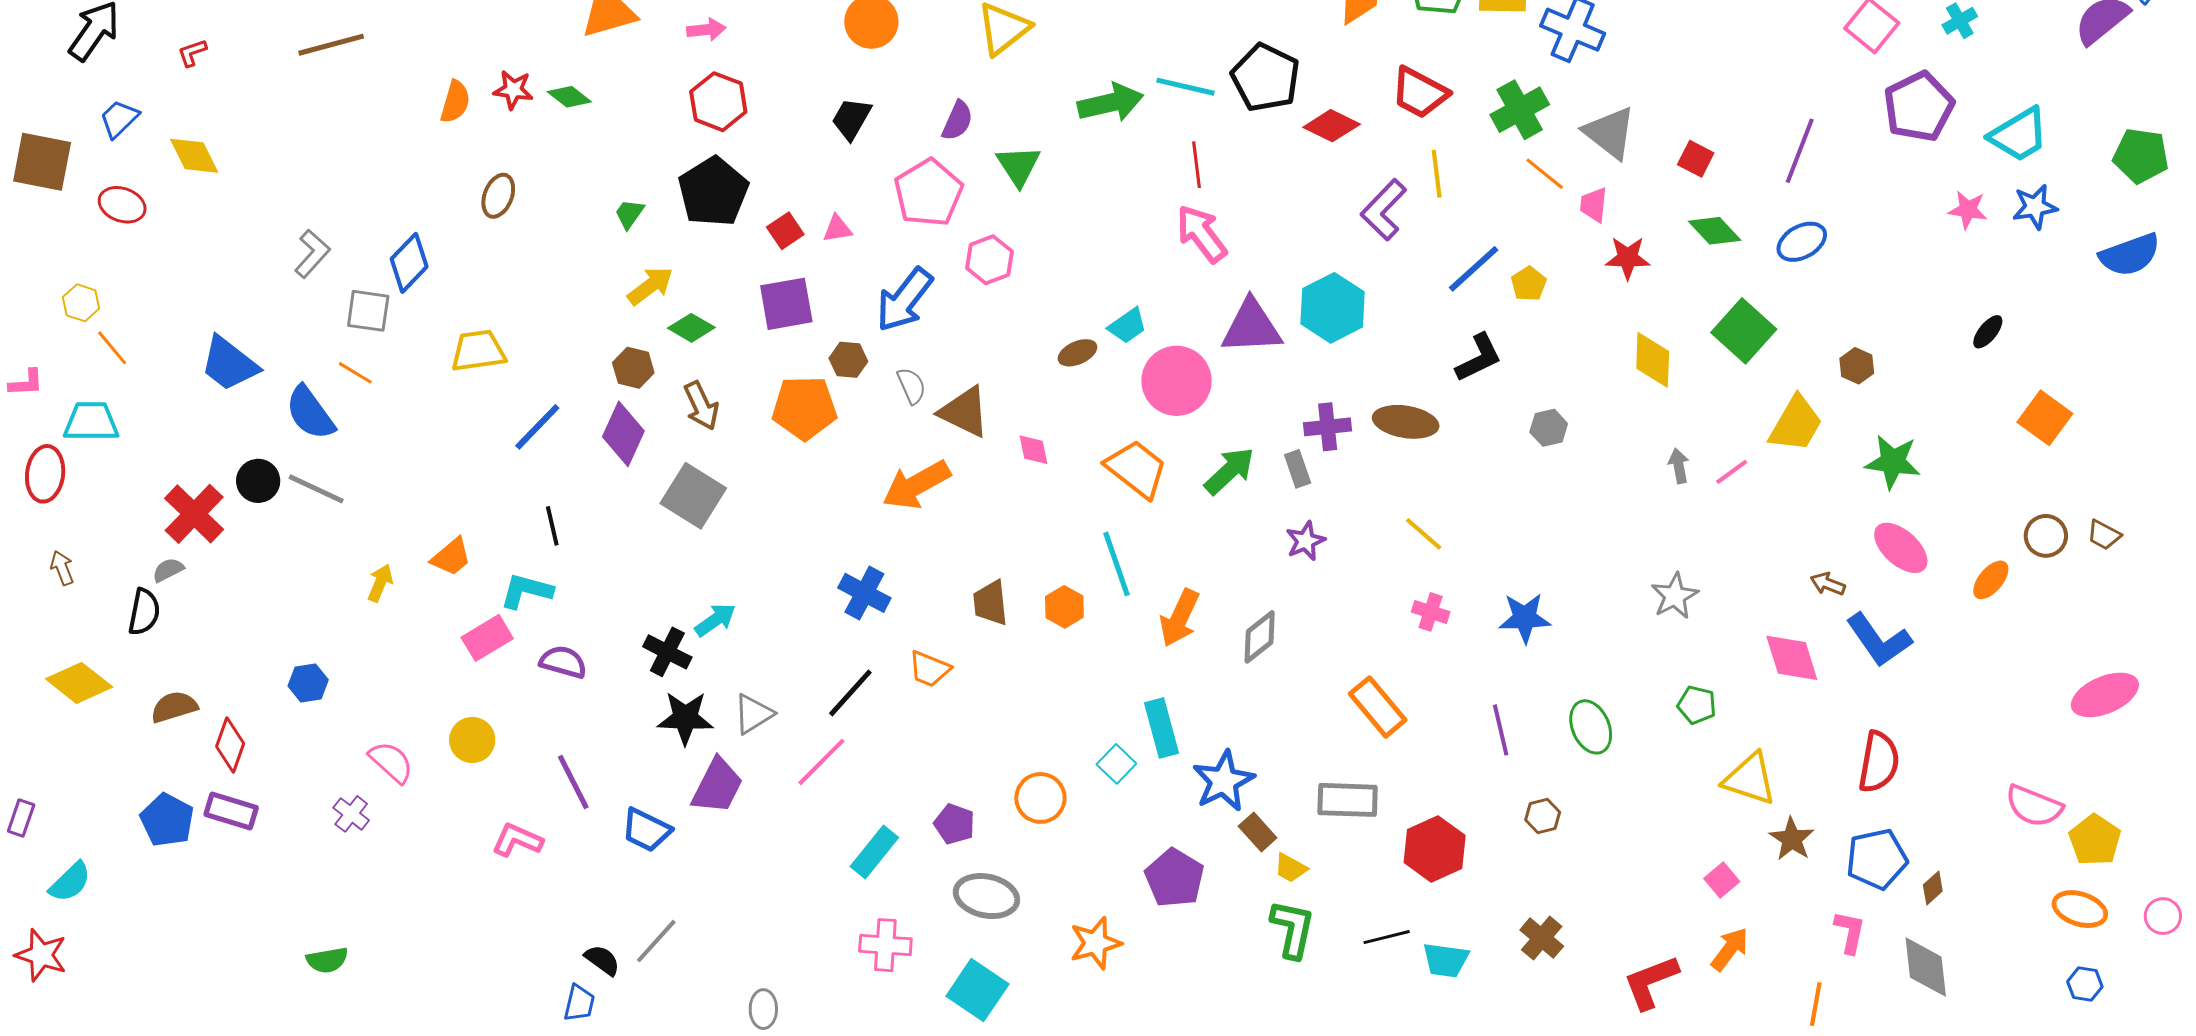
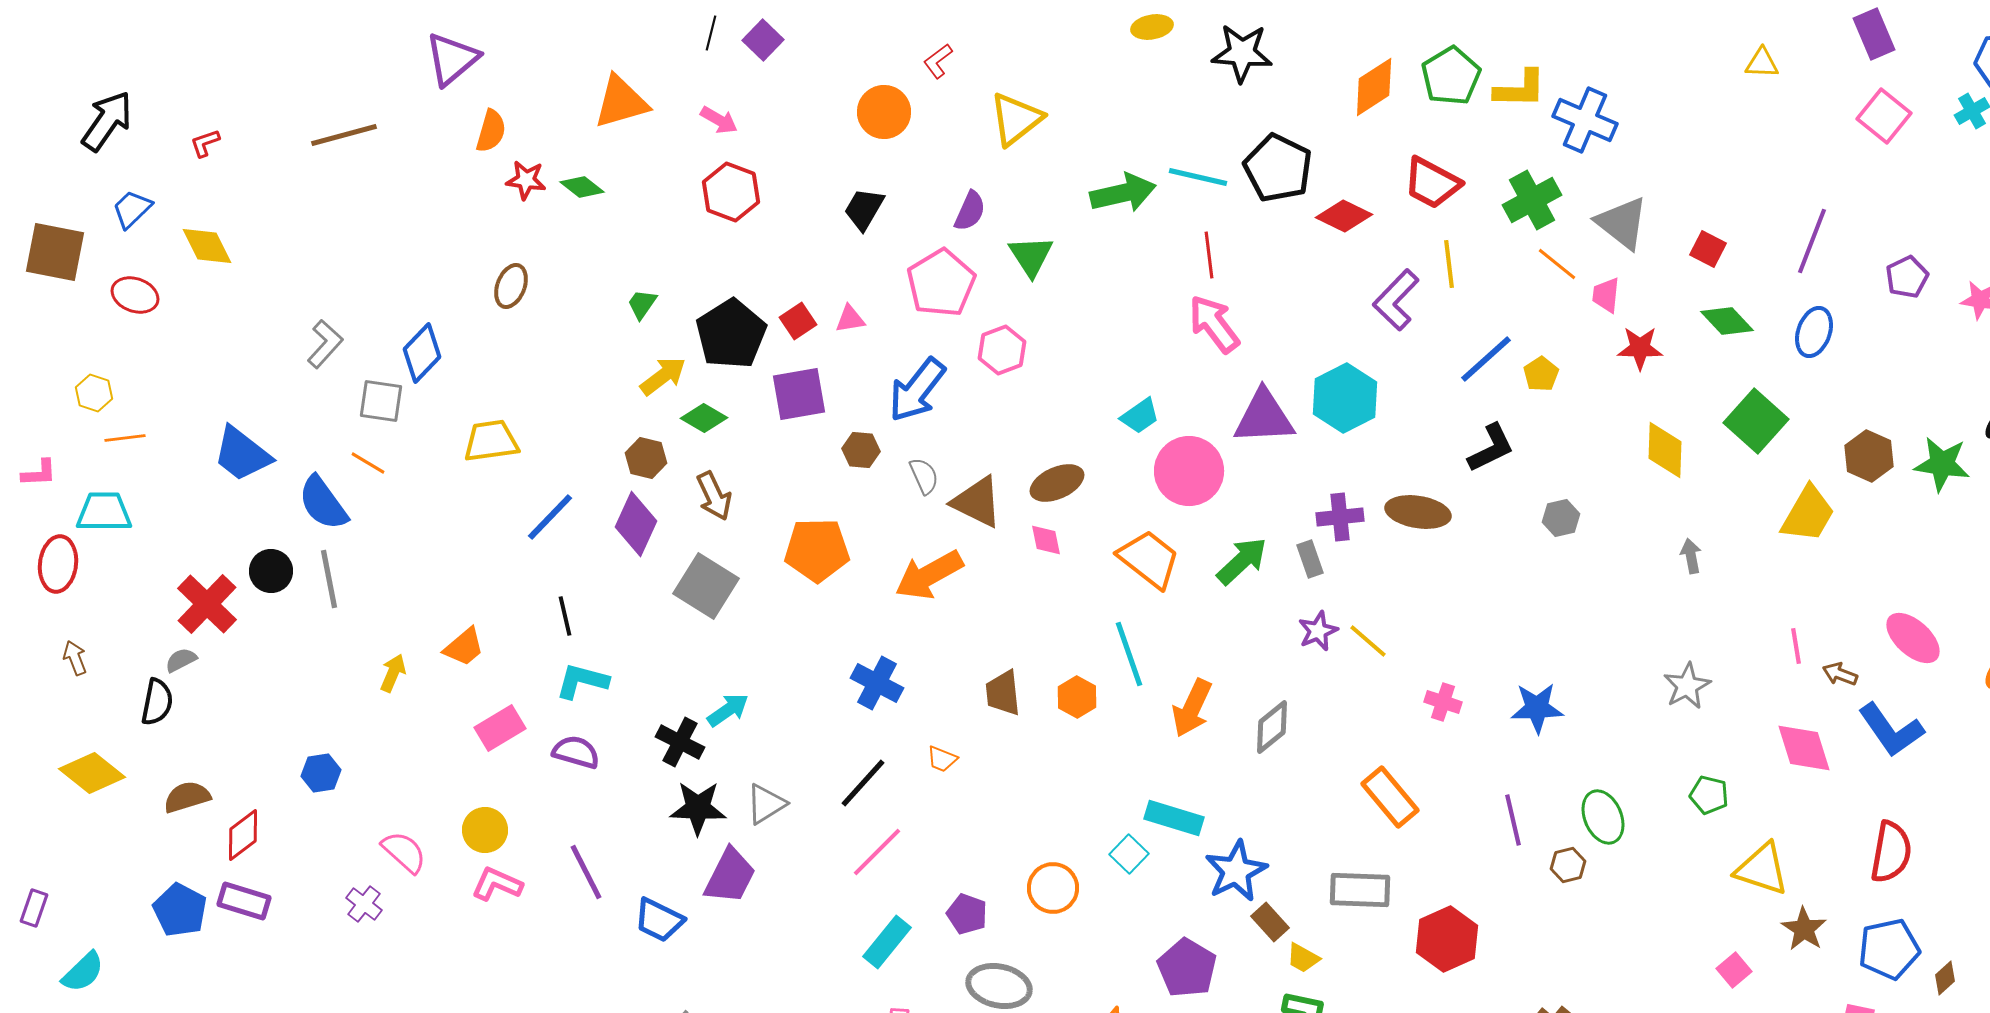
pink arrow: (706, 30) -> (719, 120), turned 36
orange semicircle: (455, 102) -> (491, 131), moved
purple pentagon: (1919, 107) -> (1907, 277), moved, size x0.6
black pentagon: (713, 192) -> (731, 334), moved
blue ellipse: (1802, 242) -> (1814, 332), turned -42
orange line: (112, 348) -> (125, 438), turned -57
brown ellipse: (1077, 353) -> (1057, 483), moved, size x1.4
brown hexagon: (1857, 366) -> (1869, 456), size x1.4
orange pentagon: (804, 408) -> (817, 550), moved
green star: (1893, 462) -> (1942, 464), moved
pink line: (1732, 472) -> (1796, 646), moved, turned -63
gray line: (316, 489) -> (329, 579), turned 54
yellow line: (1424, 534) -> (1368, 641), moved
cyan L-shape: (526, 591) -> (582, 681), moved
orange trapezoid: (929, 669) -> (942, 759), size x0.7
cyan rectangle: (1162, 728) -> (1174, 818), turned -58
red diamond: (230, 745) -> (243, 835), turned 34
pink line: (821, 762) -> (877, 852), moved
brown hexagon: (1543, 816) -> (1568, 865), moved
pink L-shape: (517, 840) -> (497, 884), moved

